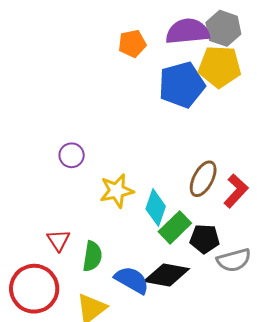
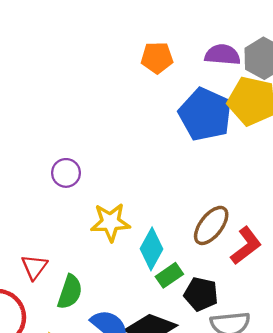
purple semicircle: (188, 31) -> (222, 55), size x0.7
blue pentagon: (182, 85) -> (205, 114), turned 30
green rectangle: (175, 227) -> (169, 275), size x0.7

